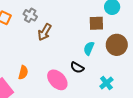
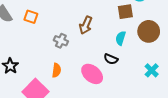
gray cross: (30, 15) -> (61, 41), moved
brown arrow: (45, 32) -> (86, 25), moved
cyan cross: (106, 83) -> (152, 70), moved

